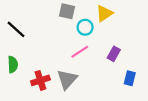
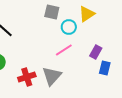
blue rectangle: (130, 78) -> (105, 68), moved

